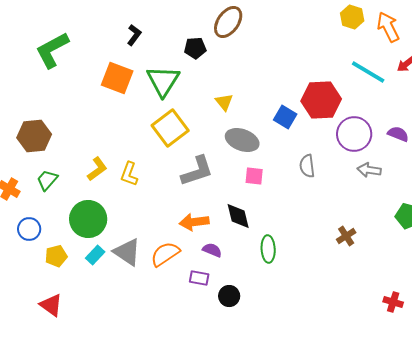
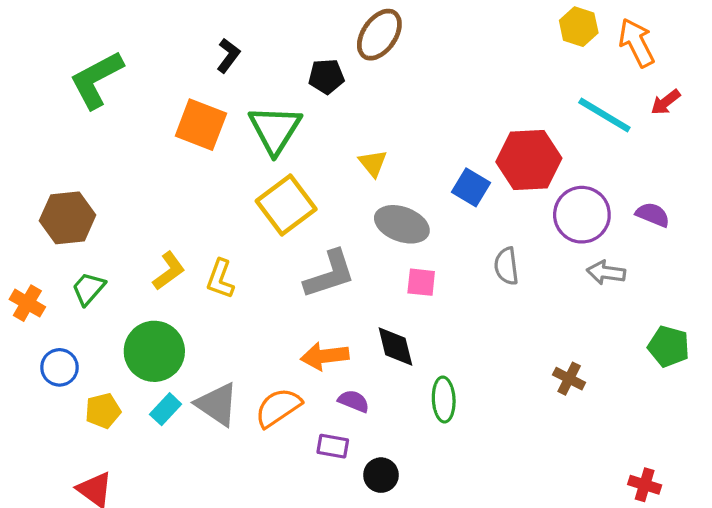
brown cross: (346, 236) -> (569, 379), turned -30

